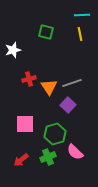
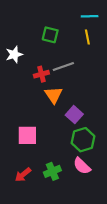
red cross: (29, 79) -> (41, 74), moved
gray line: (72, 83) -> (63, 66), moved
green hexagon: (55, 134) -> (83, 140), moved

